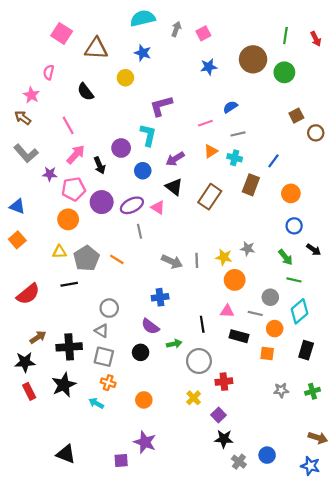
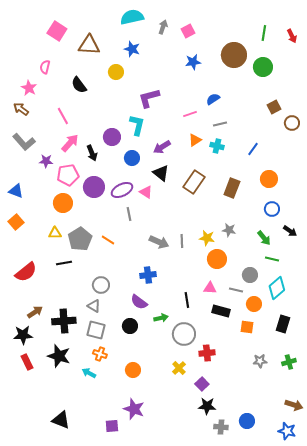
brown rectangle: (251, 185) -> (232, 188), moved
black star: (64, 385) -> (59, 356), turned -30
gray cross: (239, 462) -> (221, 427), turned -32

